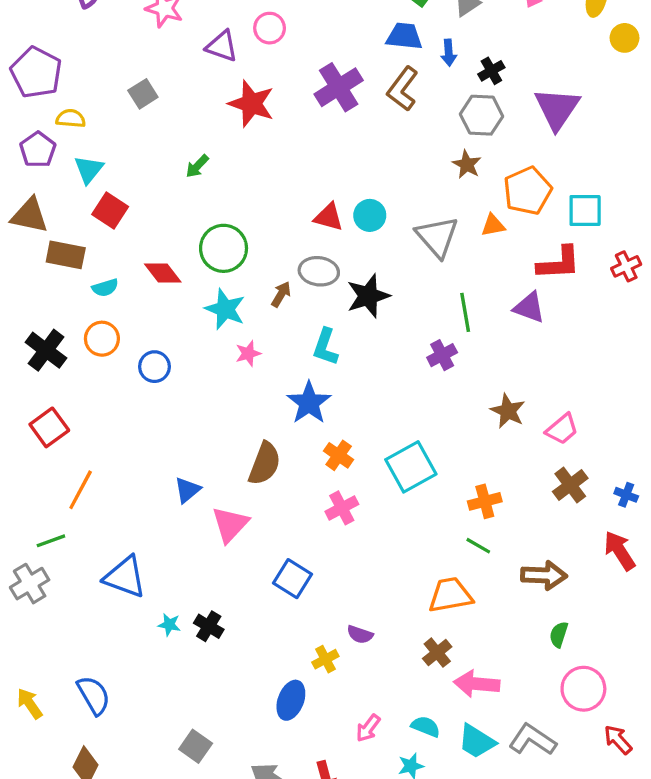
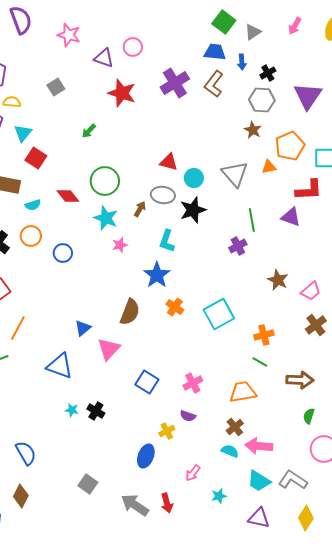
cyan circle: (370, 215) -> (194, 178), moved
pink cross: (342, 508) -> (193, 383), moved
blue triangle: (125, 577) -> (60, 366), moved
cyan semicircle: (426, 727) -> (230, 451), moved

